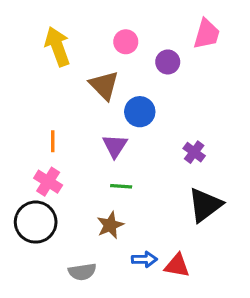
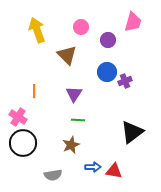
blue circle: (140, 112) -> (107, 72), moved
purple cross: (194, 152) -> (125, 81), moved, turned 32
pink cross: (48, 182) -> (18, 117), moved

